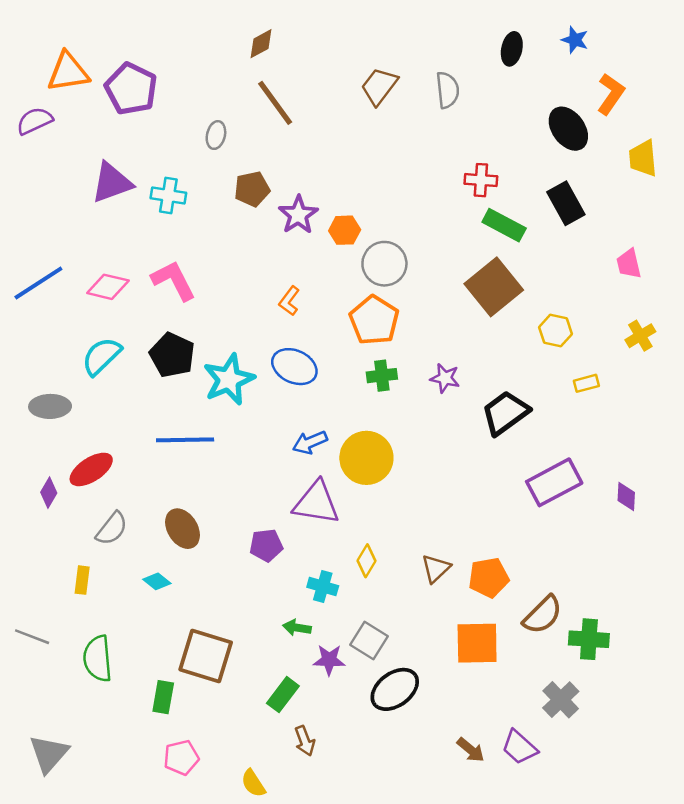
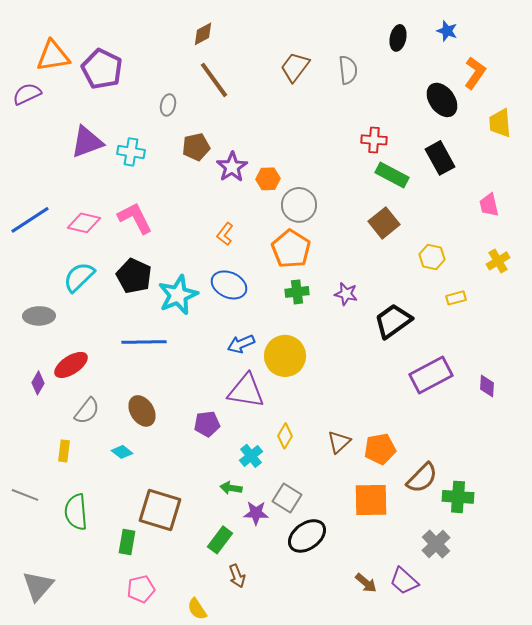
brown square: (494, 287) -> (384, 223), size x0.7
cyan cross: (323, 587) -> (251, 456), turned 35

